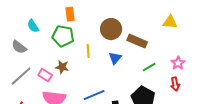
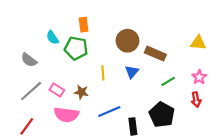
yellow triangle: (170, 22) -> (198, 43), moved
cyan semicircle: (33, 26) -> (52, 37), moved
yellow line: (88, 51) -> (103, 73), moved
brown star: (62, 67) -> (81, 92), moved

